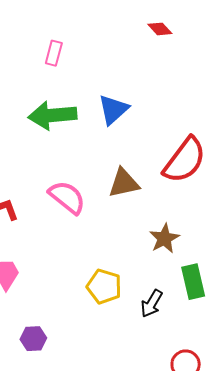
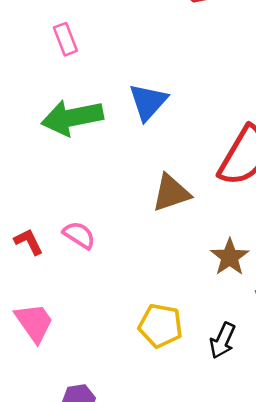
pink rectangle: (54, 53) -> (65, 39), turned -30
pink semicircle: (67, 197) -> (79, 235), moved, size x0.7

